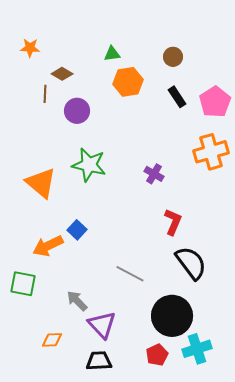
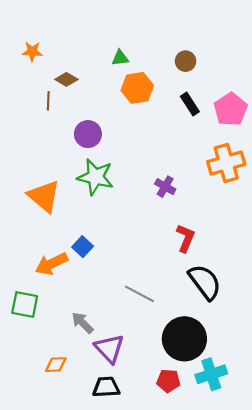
purple circle: (77, 111) -> (88, 134), moved
red pentagon: (157, 355) -> (168, 381), turned 30

